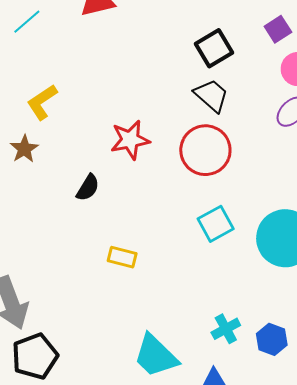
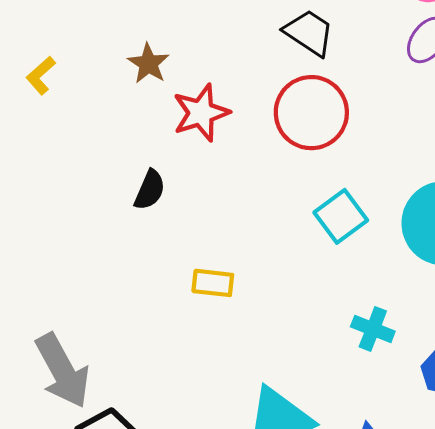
yellow L-shape: (42, 102) -> (41, 75), moved, size x0.7
brown star: (24, 149) -> (148, 64), moved
cyan cross: (226, 329) -> (373, 329), moved, turned -32

